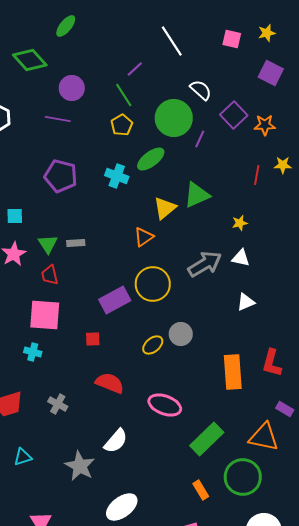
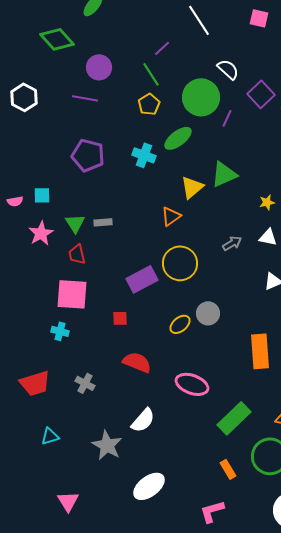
gray arrow: (205, 264) -> (232, 243), size x0.6

